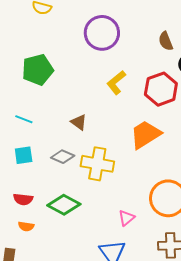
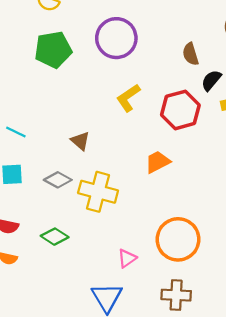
green pentagon: (38, 70) -> (53, 50), moved
orange trapezoid: (145, 134) -> (157, 162), size x0.7
green diamond: (64, 205) -> (55, 237), size x0.7

